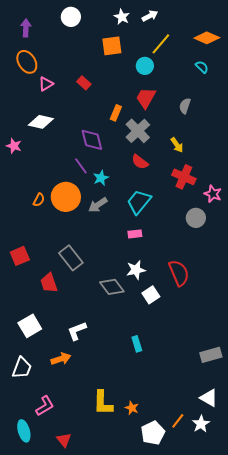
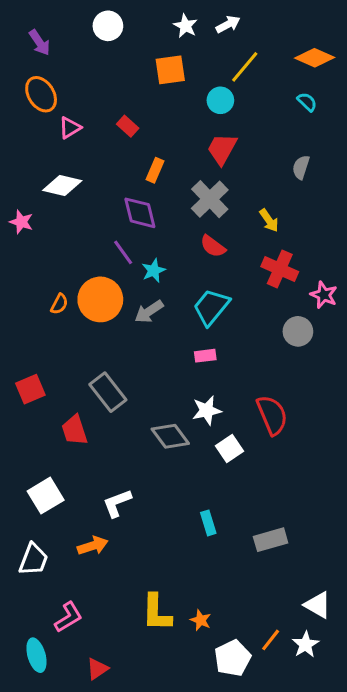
purple arrow: (26, 28) -> (40, 43), turned 144
gray semicircle: (185, 106) -> (301, 167), moved
orange rectangle: (116, 113) -> (155, 170), moved
gray rectangle: (211, 355) -> (271, 540), moved
red triangle: (64, 440) -> (97, 669), turned 35

